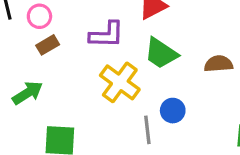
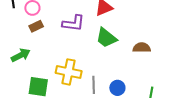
yellow cross: (120, 82) -> (69, 72), moved, turned -30
blue circle: (173, 111) -> (117, 88), moved

